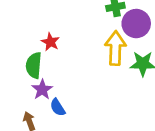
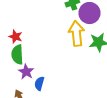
red star: (50, 42) -> (16, 37), moved
blue semicircle: (58, 107) -> (39, 83), turned 56

